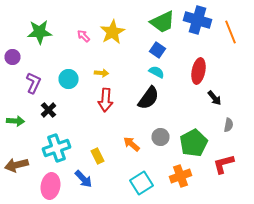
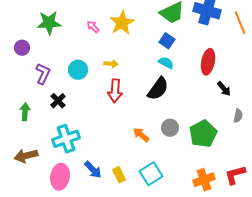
green arrow: (16, 121) -> (25, 112), turned -90
yellow rectangle: (98, 156) -> (119, 175), moved
red L-shape: (224, 164) -> (235, 175), moved
orange cross: (180, 176) -> (204, 180), moved

